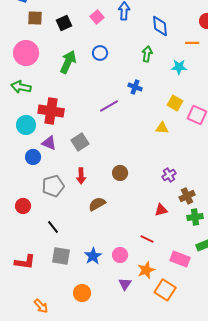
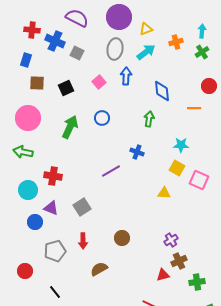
cyan star: (179, 67) -> (181, 145), moved
red cross: (51, 111) -> (53, 176), size x0.7
brown cross: (187, 196) -> (179, 261), moved

